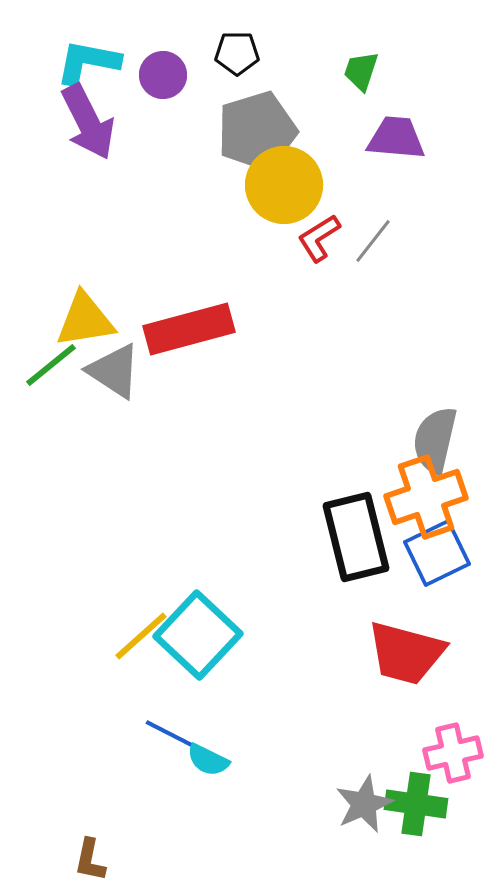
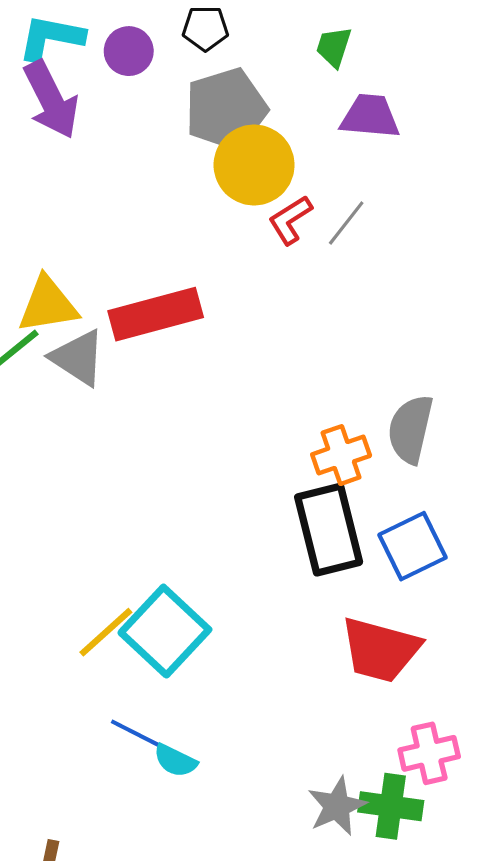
orange cross: (426, 497) -> (341, 455), moved, size x0.7

